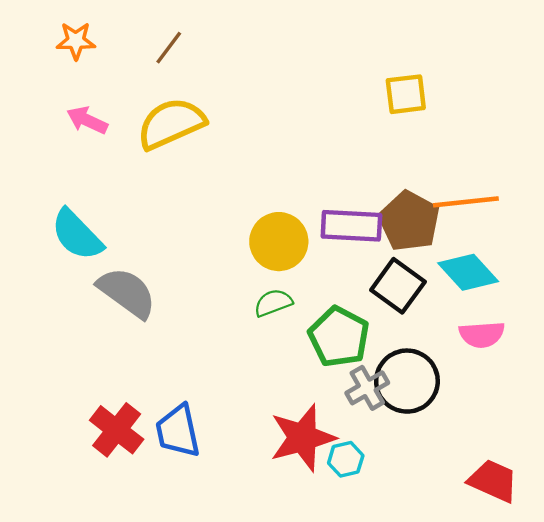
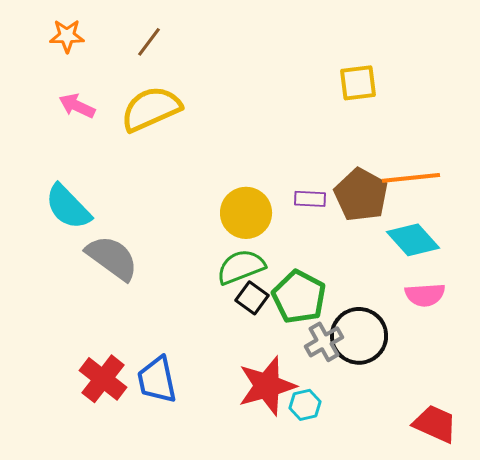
purple rectangle: (351, 226) -> (310, 199), size x0.6
black square: (398, 286) -> (252, 298), moved, size x0.7
green semicircle: (273, 303) -> (241, 267), size x1.4

